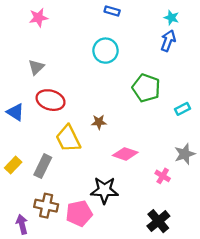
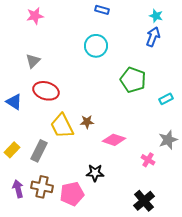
brown star: (99, 122) -> (87, 122), moved
black star: (104, 190) -> (95, 173), size x0.7
purple arrow: (22, 224) -> (18, 189), moved

